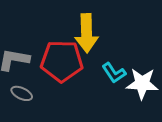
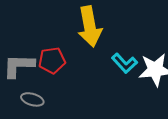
red pentagon: (62, 61) -> (52, 60), moved, size x0.6

